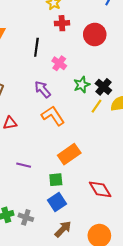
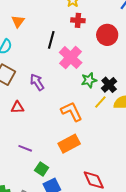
pink cross: (59, 63) -> (71, 58), size x1.6
purple arrow: (43, 89) -> (37, 82), moved
orange L-shape: (53, 116) -> (72, 111), moved
green square: (56, 180) -> (42, 169), moved, turned 32

